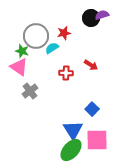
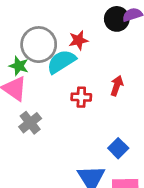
cyan semicircle: (52, 48) -> (61, 62), size x1.5
red arrow: (91, 65) -> (117, 86), turned -104

